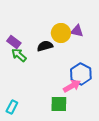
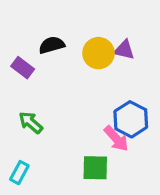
black semicircle: (45, 46) -> (52, 45), moved
green arrow: (19, 55) -> (31, 123), moved
pink arrow: (72, 86) -> (116, 139), turned 78

